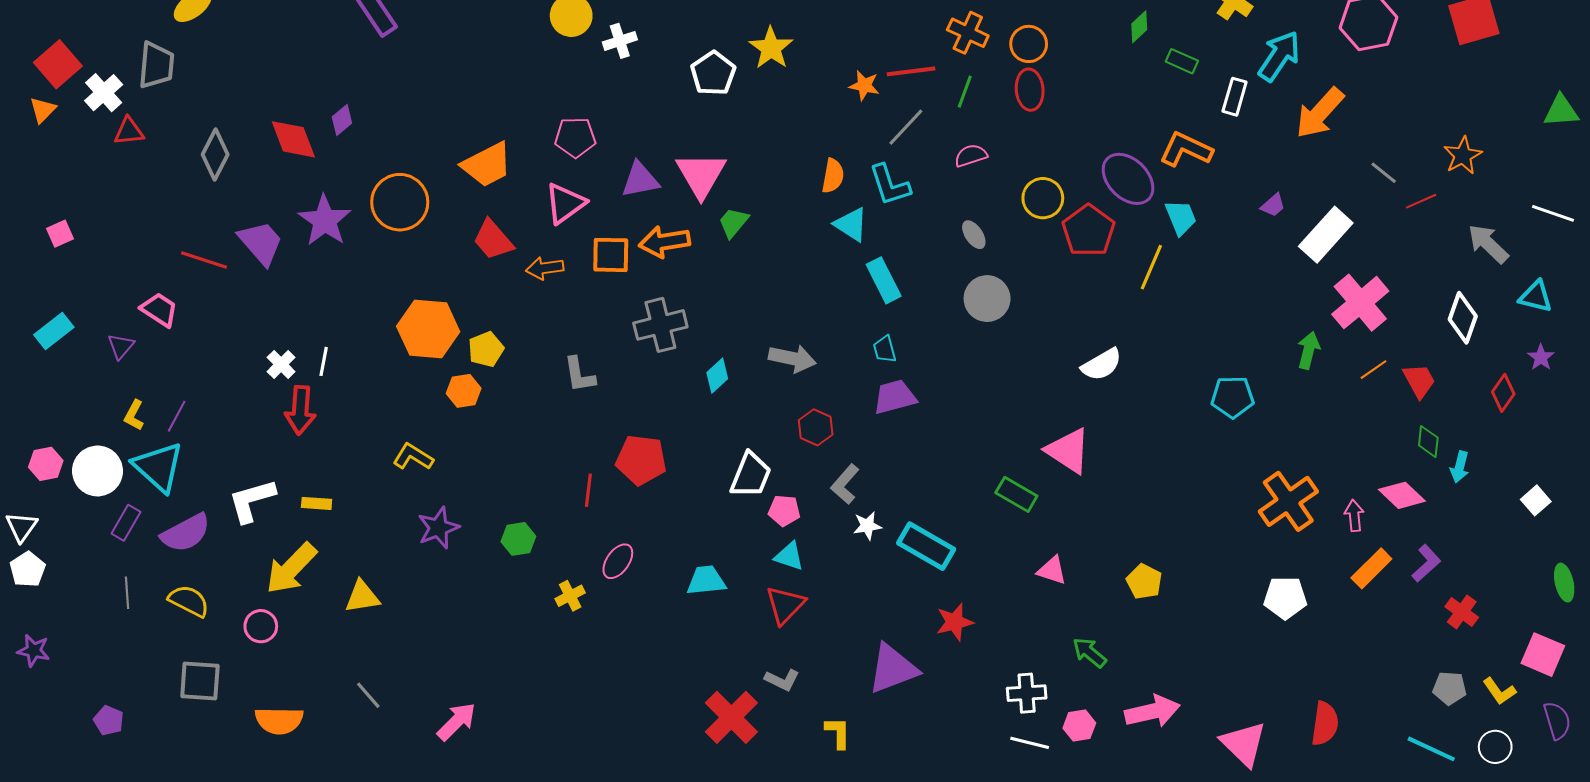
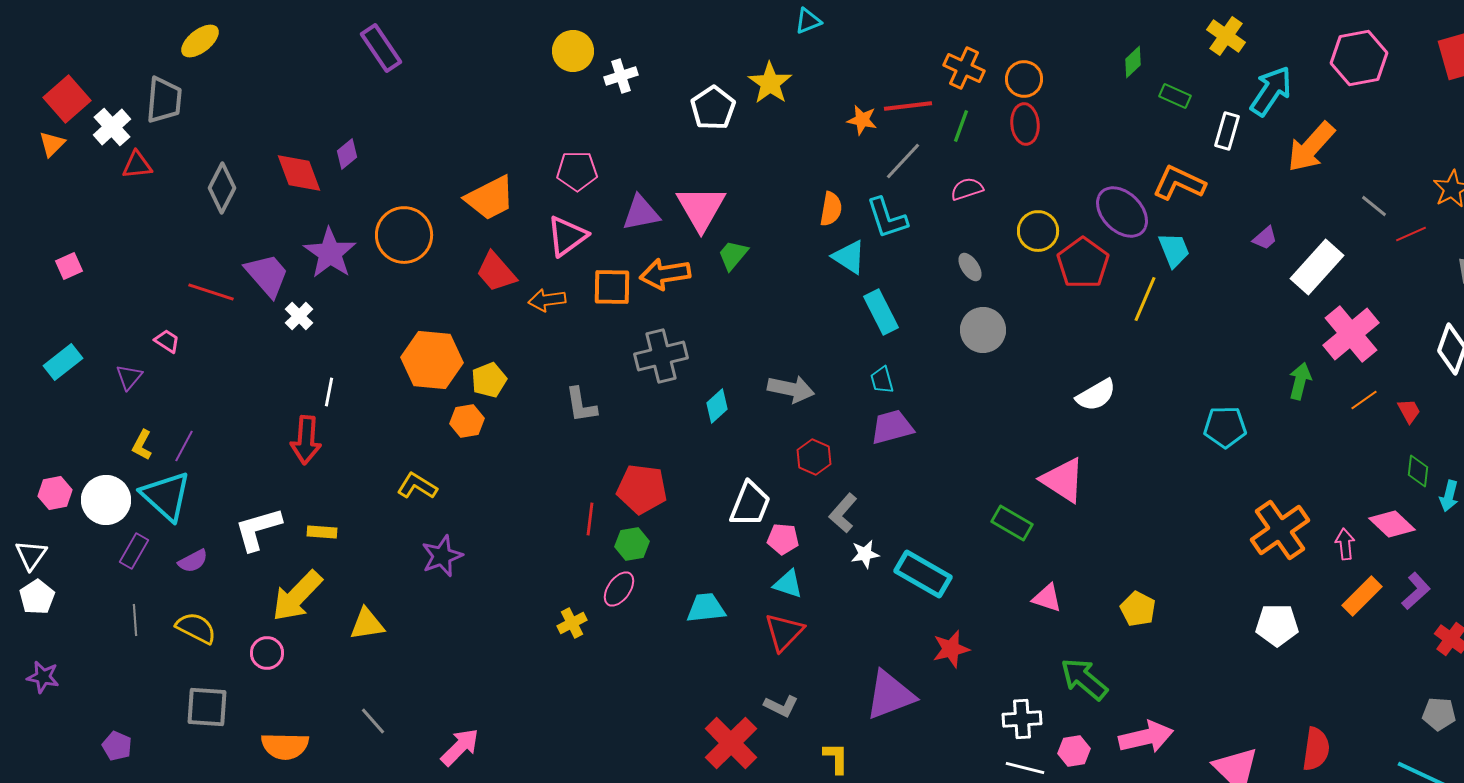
pink trapezoid: (159, 310) -> (167, 341), size x0.7
white cross: (281, 364) -> (299, 316), moved
red trapezoid: (1419, 381) -> (1409, 411), size x0.7
purple semicircle: (186, 533) -> (193, 561), size x0.6
green hexagon: (518, 539) -> (632, 544), moved
green arrow: (1089, 653) -> (1084, 679), size x1.4

